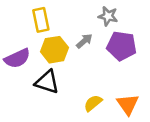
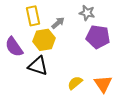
gray arrow: (84, 41) -> (58, 23), moved
purple semicircle: (17, 58) -> (14, 47), turned 80

